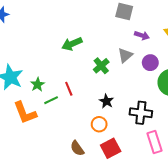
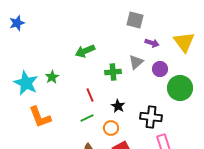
green cross: (101, 66) -> (113, 72), turned 35
green star: (38, 85) -> (52, 77), moved
red line: (69, 89) -> (90, 95), moved
green line: (51, 100) -> (87, 118), moved

